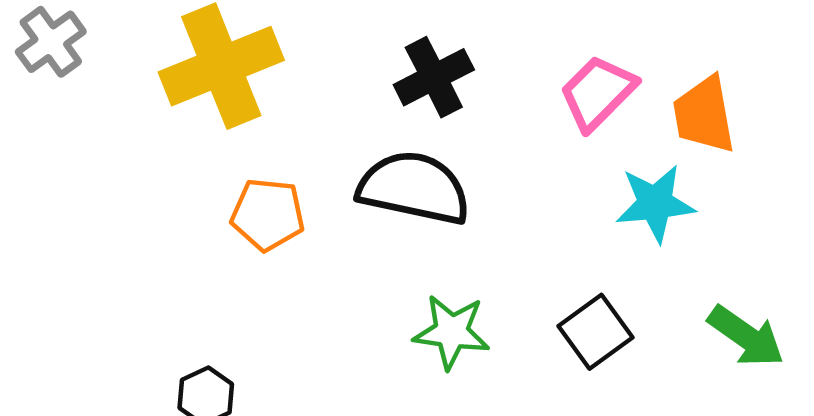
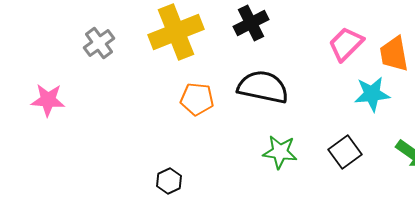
gray cross: (51, 42) -> (99, 43), moved
black cross: (434, 77) -> (251, 23), moved

